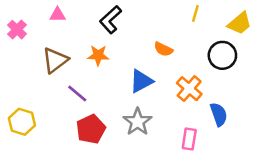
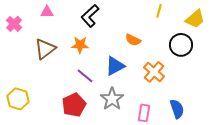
purple line: (77, 93) -> (85, 76), moved
blue semicircle: (219, 114) -> (177, 109), moved
pink rectangle: (189, 139) -> (144, 113), moved

